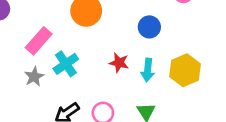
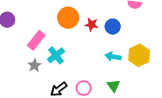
red star: (119, 63) -> (92, 25), moved
cyan arrow: (148, 70) -> (113, 57), turned 98

